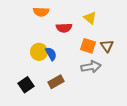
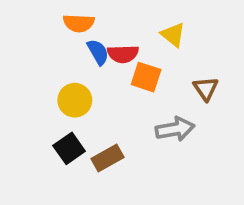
orange square: (88, 46) -> (146, 77), moved
blue semicircle: (51, 54) -> (98, 52), moved
black square: (26, 85) -> (69, 148), moved

